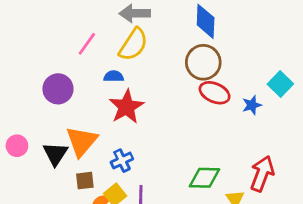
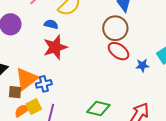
orange triangle: (82, 141) -> (26, 79), moved

